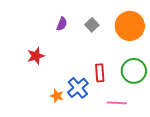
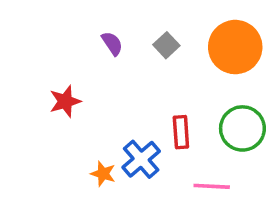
purple semicircle: (62, 24) -> (112, 43), turned -56

